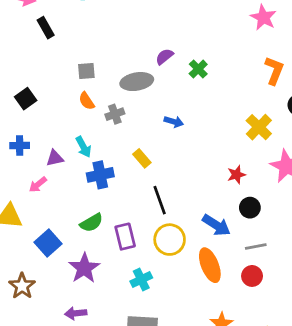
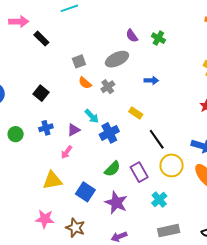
purple semicircle: (164, 56) -> (132, 36), turned -72

